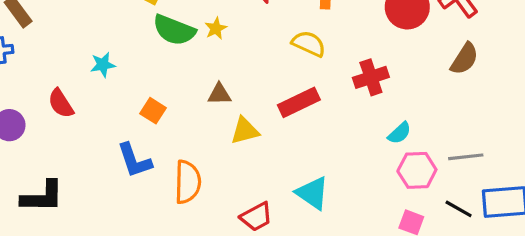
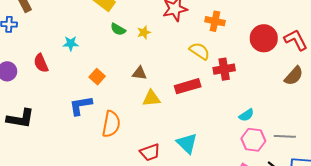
green semicircle: (174, 30) -> (118, 29), size x0.6
red cross: (371, 77) -> (224, 69), moved
blue L-shape: (134, 160) -> (81, 105), turned 90

